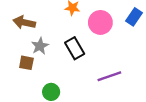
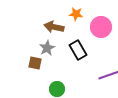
brown arrow: (24, 22) -> (54, 27), moved

